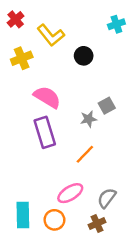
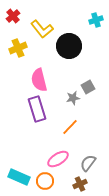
black circle: (84, 56) -> (69, 46), size x1.6
pink semicircle: (47, 97) -> (39, 80), turned -135
cyan rectangle: (23, 215) -> (19, 177), turned -65

